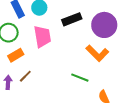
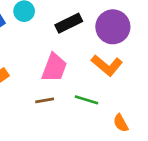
pink trapezoid: (42, 37) -> (54, 68), moved, turned 35
brown line: (25, 76) -> (45, 100), moved, turned 40

